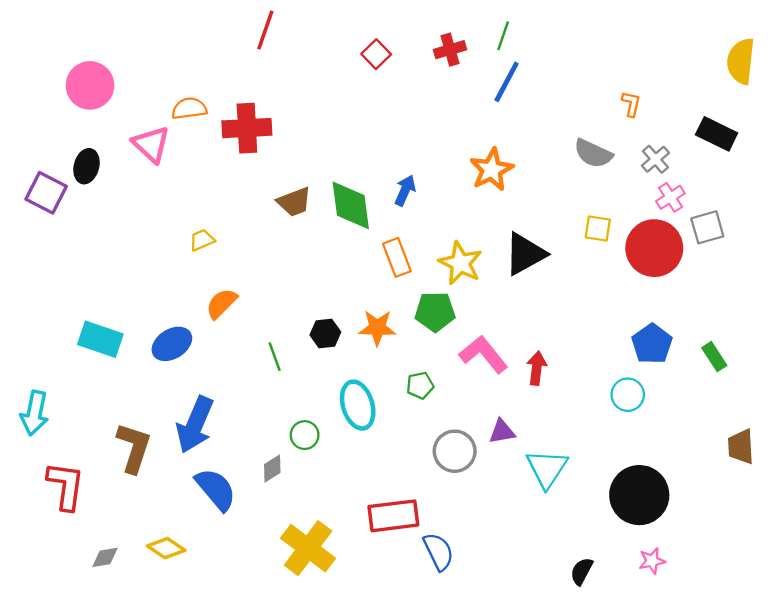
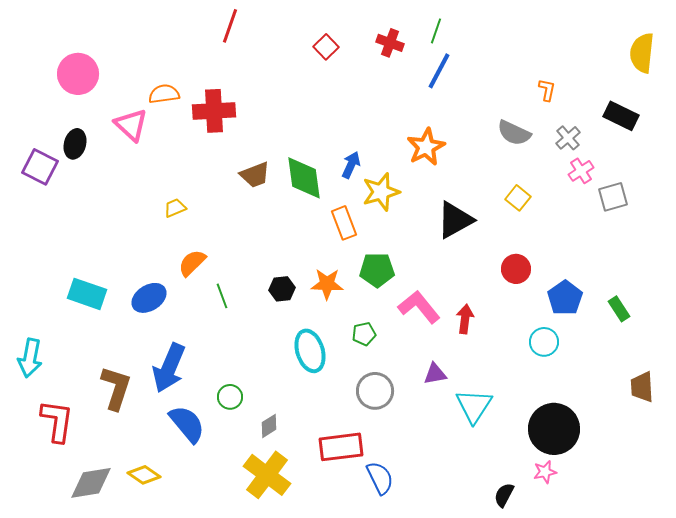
red cross: (450, 50) -> (390, 43), turned 36
yellow square: (598, 228) -> (518, 198), turned 30
red circle: (654, 248) -> (516, 269), moved, size x0.6
yellow star: (460, 263) -> (381, 192), moved, turned 30
green line: (275, 357) -> (222, 296), moved
green circle: (305, 435) -> (230, 397), moved
gray circle: (455, 451) -> (375, 391), moved
gray diamond: (272, 469) -> (269, 426), moved
gray diamond: (105, 557) -> (91, 483), size x1.8
pink star: (652, 561) -> (545, 472), moved

